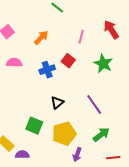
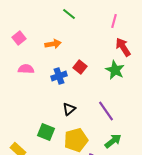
red arrow: (111, 30) -> (123, 47), moved
pink line: (81, 37) -> (114, 21), moved
orange arrow: (41, 38) -> (53, 44), turned 35

